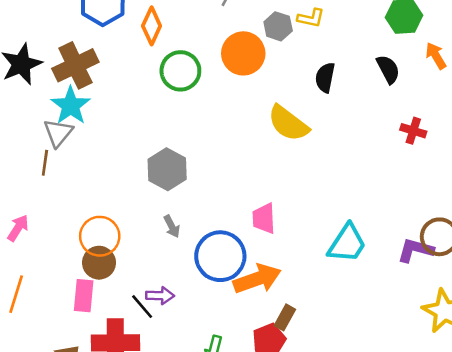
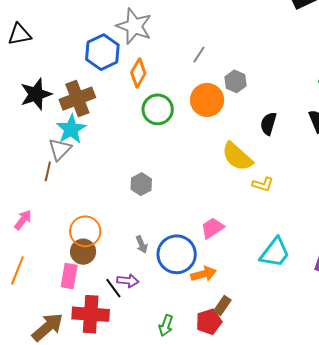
yellow L-shape: (311, 18) -> (263, 184), moved
gray hexagon: (167, 169) -> (141, 184), size x0.7
pink trapezoid: (264, 218) -> (212, 228), turned 55
gray arrow: (172, 226) -> (142, 244), moved
orange arrow: (257, 279) -> (203, 274), size x0.7

